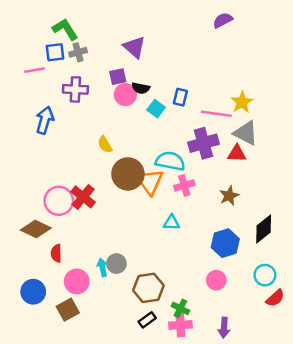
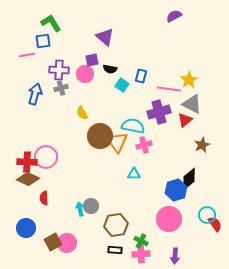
gray cross: (78, 52) -> (61, 88), moved
pink circle: (125, 95) -> (85, 74), moved
red triangle: (237, 153) -> (185, 120), turned -42
brown star: (229, 196) -> (202, 145), moved
red cross: (83, 197) -> (27, 162), moved, turned -36
black diamond: (264, 229) -> (189, 179), moved
pink circle: (216, 280) -> (169, 219), size x1.6
pink circle: (77, 281) -> (67, 243), moved
red semicircle: (275, 298) -> (215, 224), moved, turned -84
black rectangle: (147, 320) -> (115, 250), turned 40

